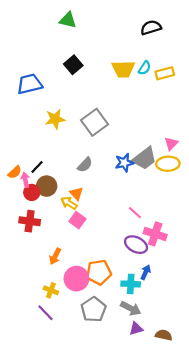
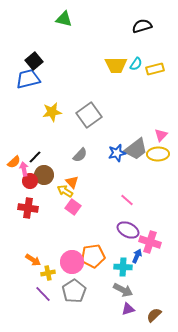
black square: (73, 65) -> (34, 61), moved
pink cross: (155, 234) -> (150, 242), moved
orange arrow: (55, 256) -> (33, 260), moved, turned -84
yellow cross: (51, 290) -> (48, 273), turned -32
gray pentagon: (93, 309) -> (74, 291), moved
brown semicircle: (164, 335) -> (154, 315), turned -56

